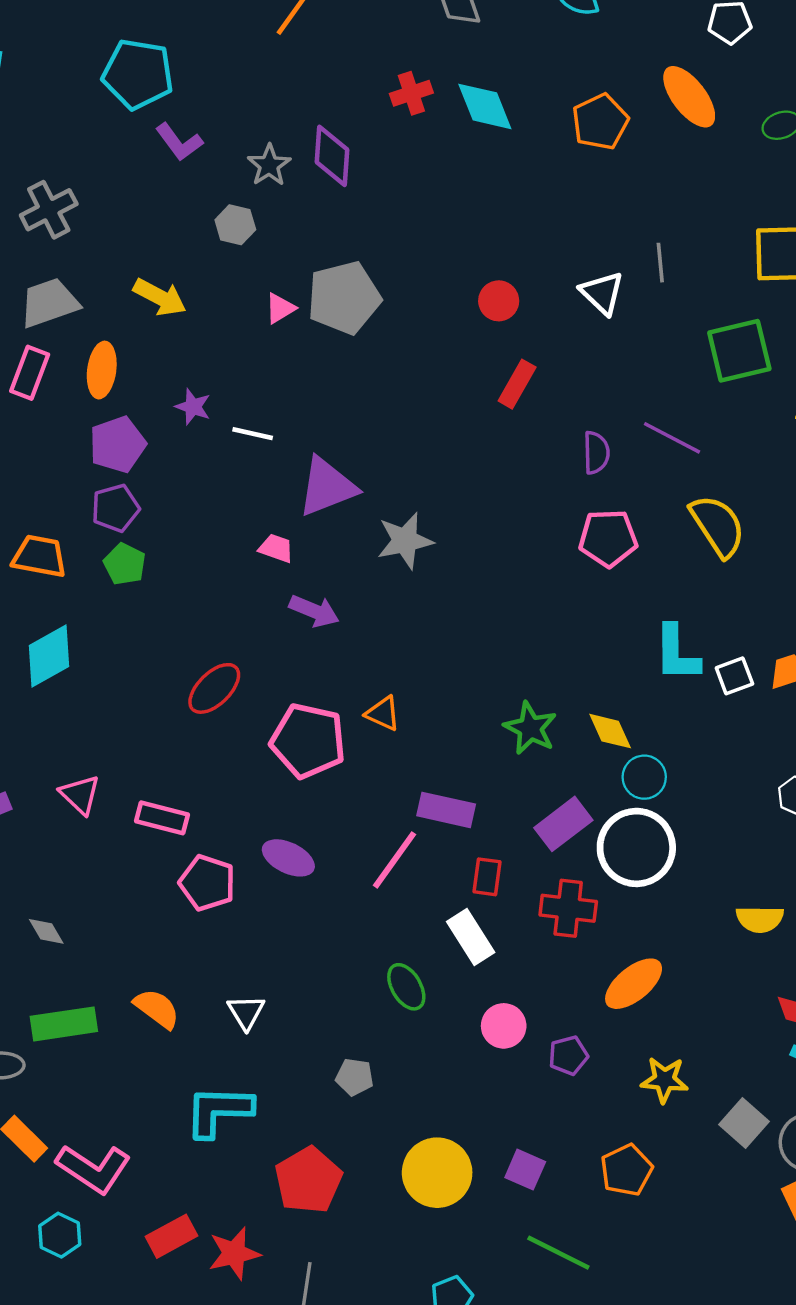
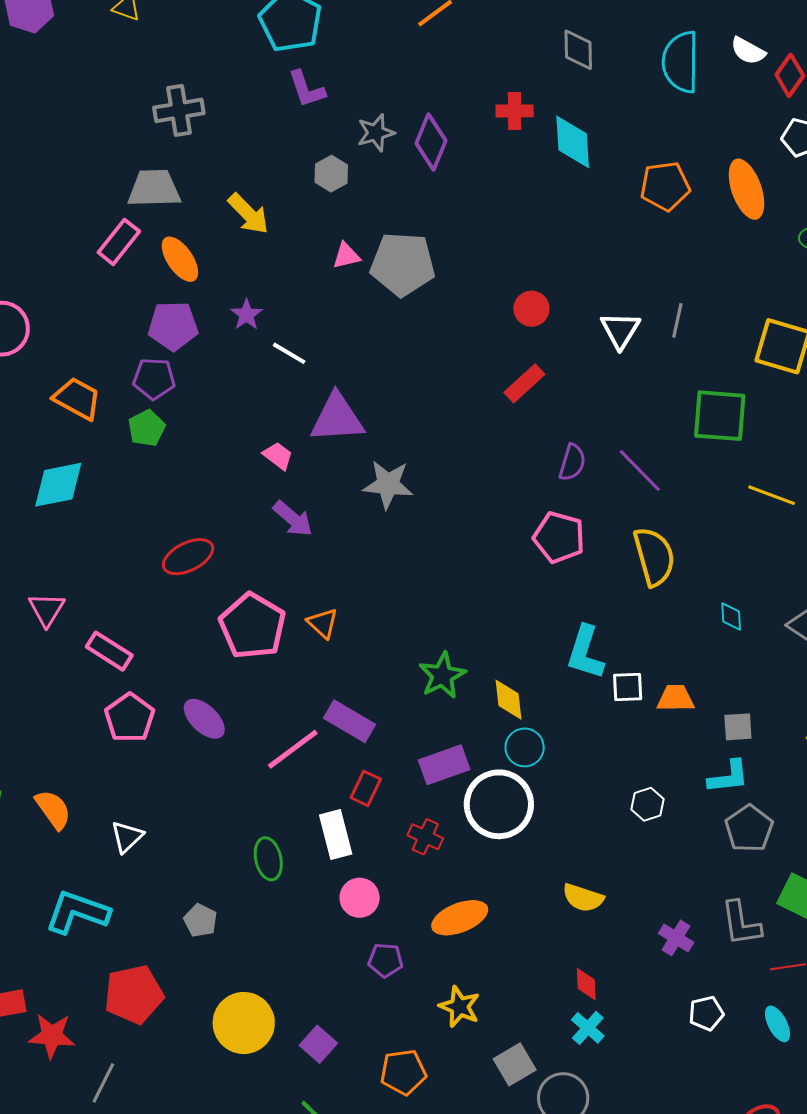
orange ellipse: (102, 370) -> (180, 259), turned -60
red cross: (568, 908) -> (425, 837), size x0.7
pink circle: (504, 1026) -> (360, 898), moved

